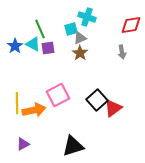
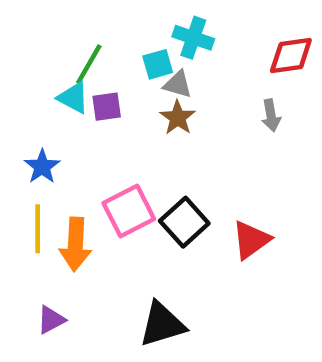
green line: (40, 29) -> (89, 64), turned 54
gray triangle: (80, 38) -> (178, 84), turned 40
blue star: (15, 46) -> (42, 167), moved
black square: (97, 100) -> (184, 222), moved
orange arrow: (34, 110) -> (75, 244), turned 105

